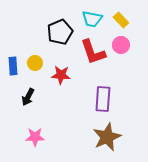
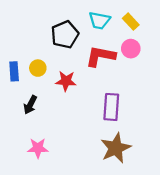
red L-shape: (93, 52) -> (101, 56), turned 120

